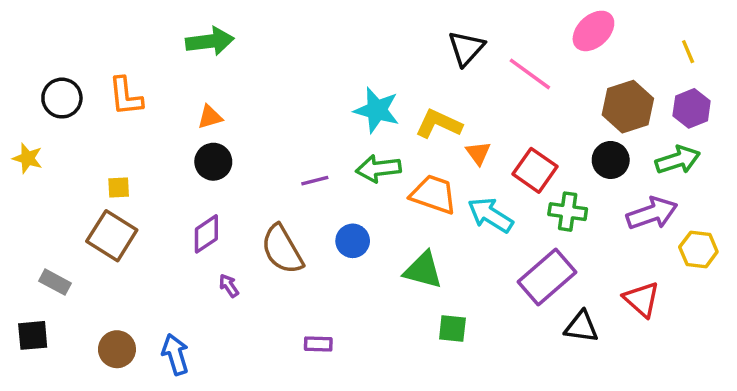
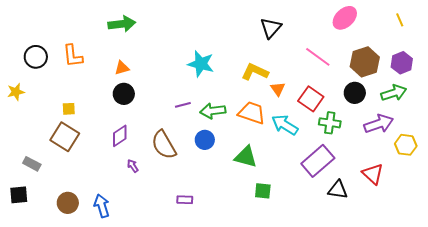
yellow line: (688, 52) -> (400, 20), moved
pink line: (530, 74) -> (318, 57), moved
cyan star: (377, 110) -> (201, 64), moved
yellow star: (28, 158) -> (16, 92), turned -30
green arrow: (378, 169) -> (213, 111), moved

